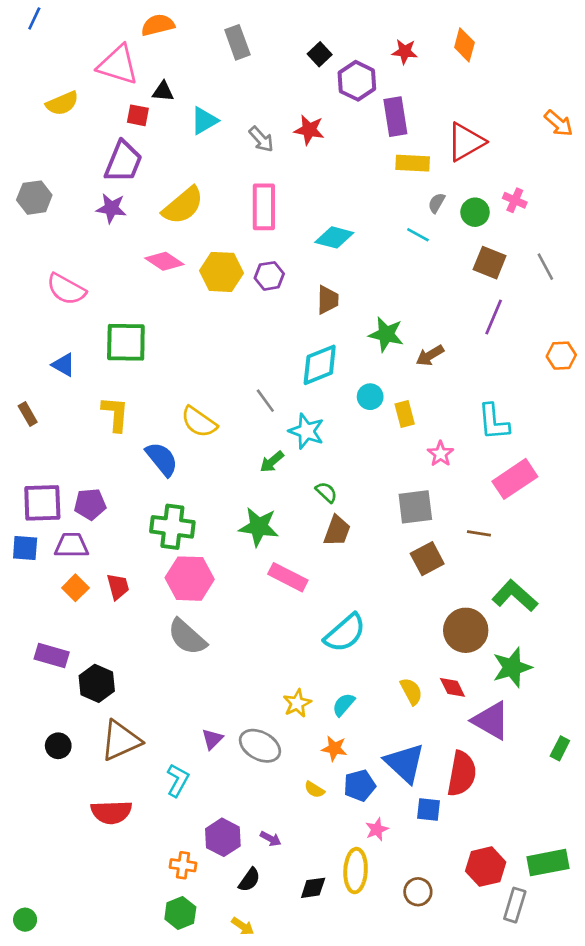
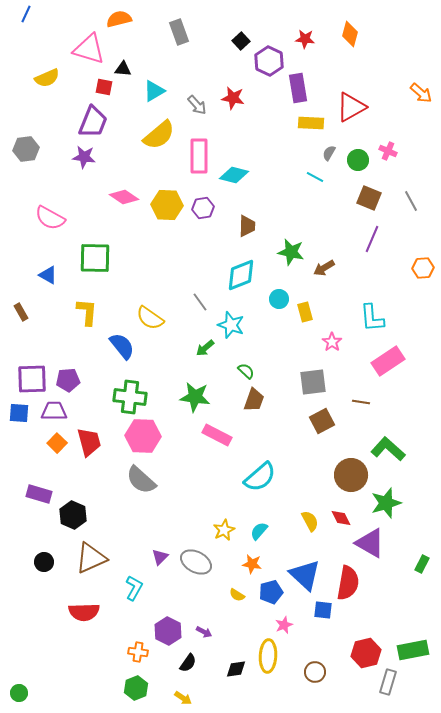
yellow semicircle: (183, 206) -> (159, 135), moved
cyan diamond: (334, 237) -> (234, 175), moved
red trapezoid: (118, 586) -> (89, 442), size x1.4

